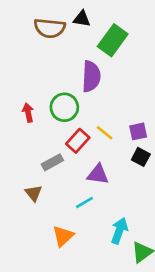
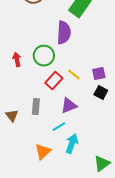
gray rectangle: (52, 162) -> (36, 107), moved, turned -56
purple triangle: (98, 174) -> (69, 106), turned -30
brown triangle: (34, 193) -> (12, 116), moved
cyan arrow: (119, 231) -> (72, 144), moved

